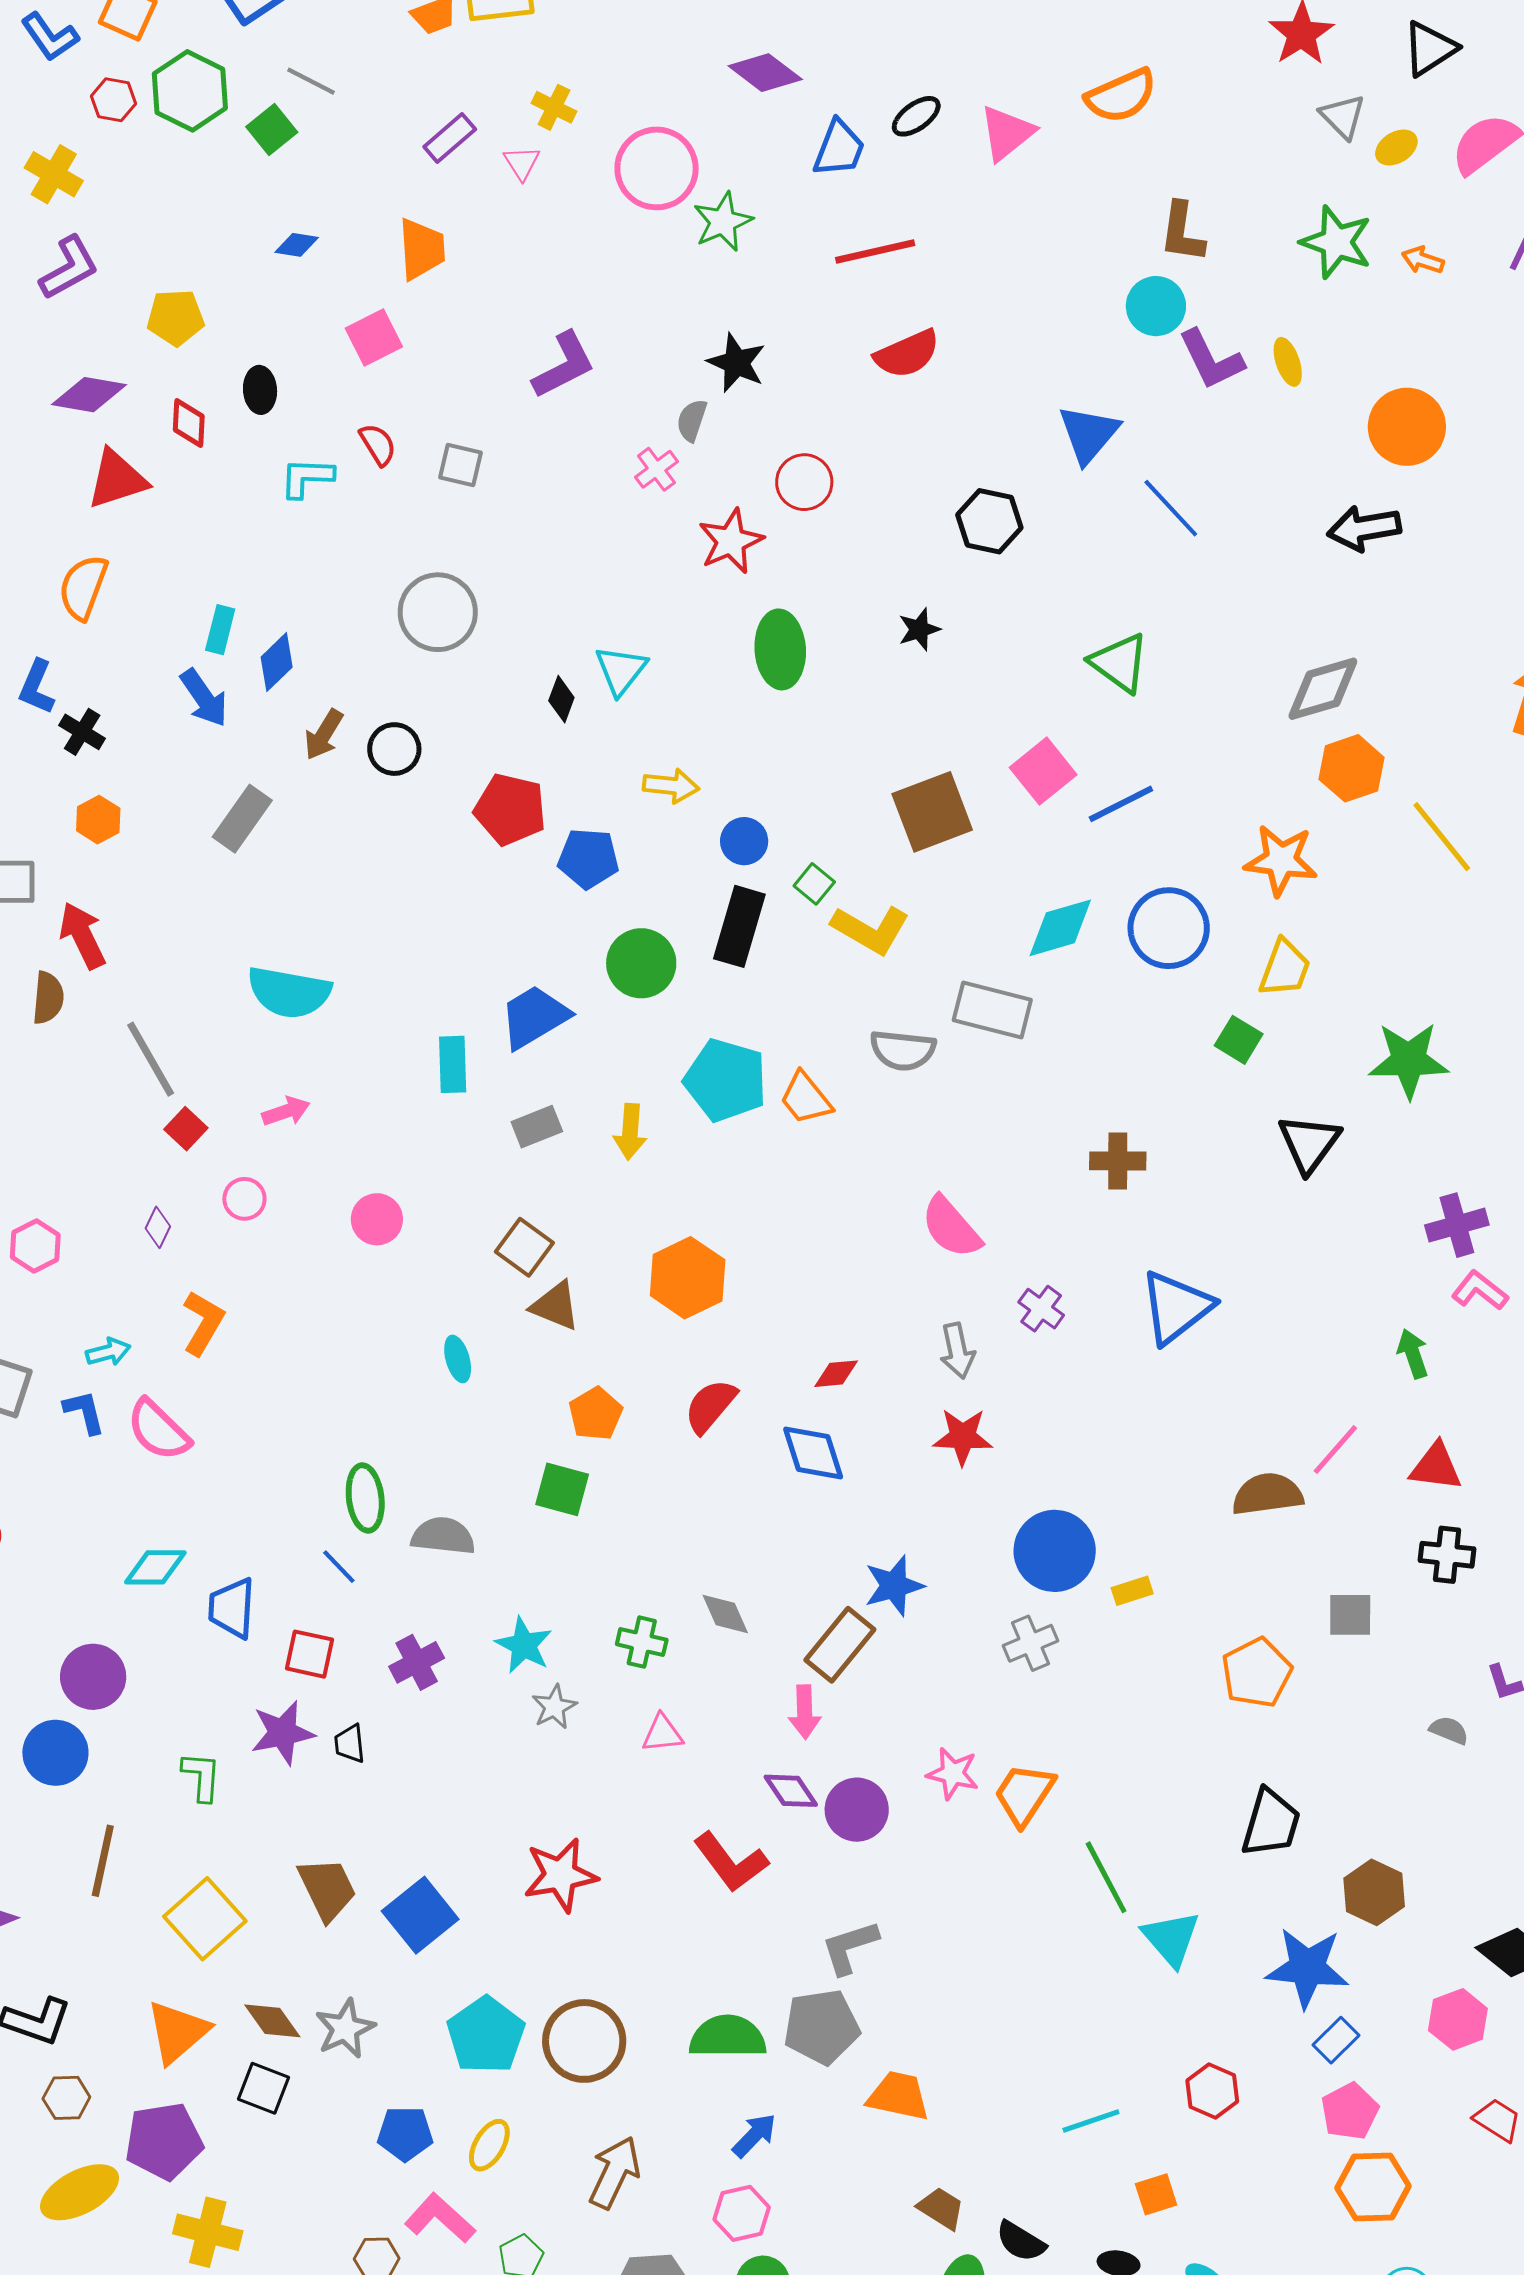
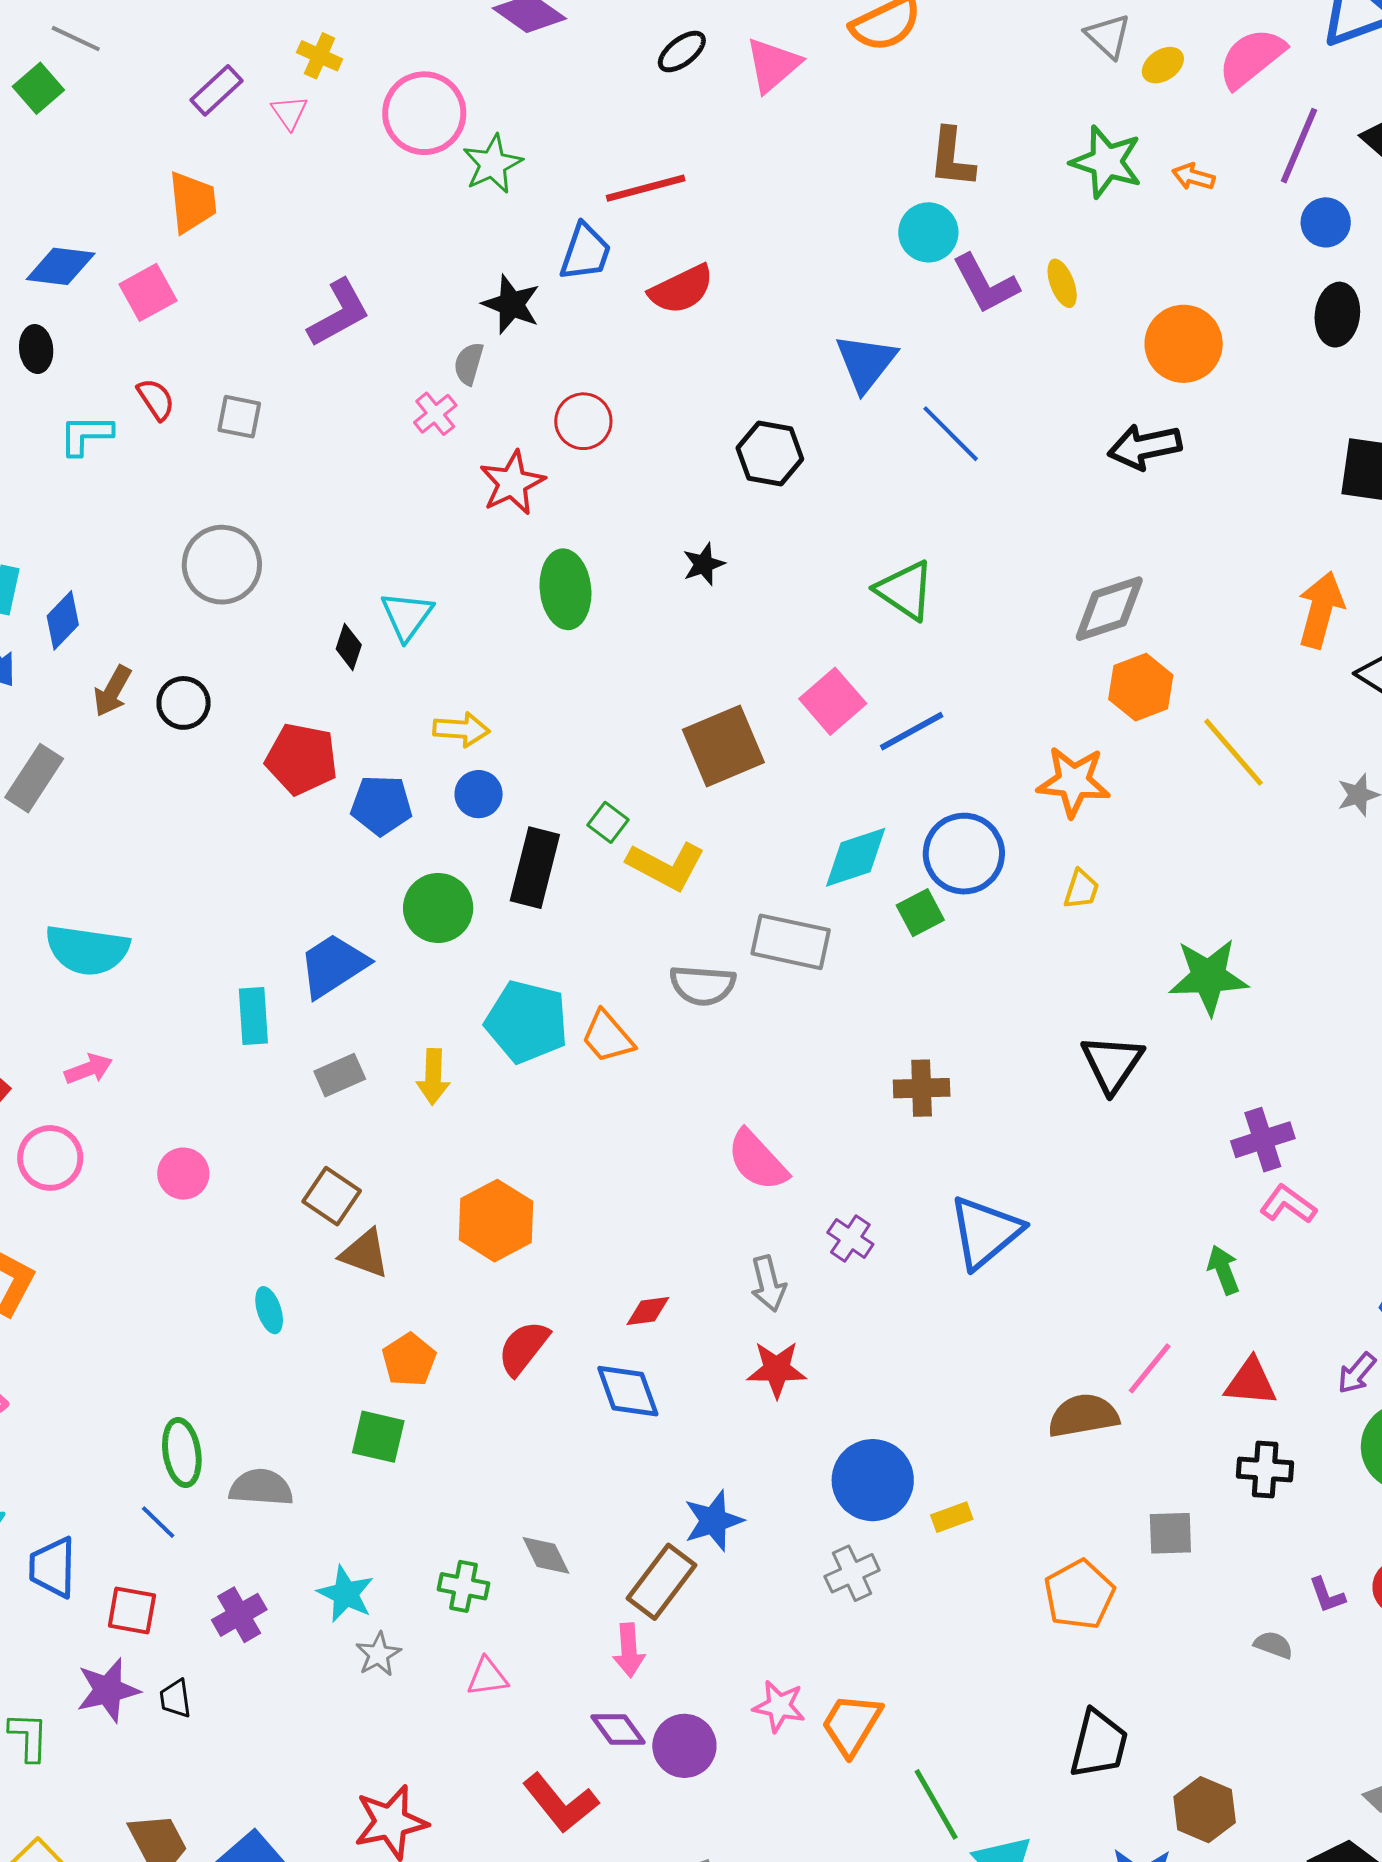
blue trapezoid: (839, 148) -> (585, 252), moved
blue diamond: (297, 245) -> (61, 266), moved, size x1.6
blue circle: (744, 841) -> (479, 794), moved
yellow trapezoid: (1285, 968) -> (1081, 889), size x0.7
green square: (1239, 1040) -> (920, 913), moved, turned 33
pink circle: (244, 1199) -> (50, 1158), size x1.5

